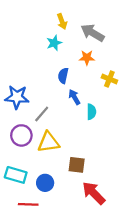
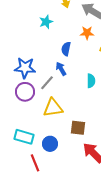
cyan star: (54, 43) -> (46, 22), moved
blue arrow: (74, 97) -> (61, 69), moved
purple circle: (21, 135) -> (25, 92), moved
red line: (28, 204) -> (35, 163), turned 66

